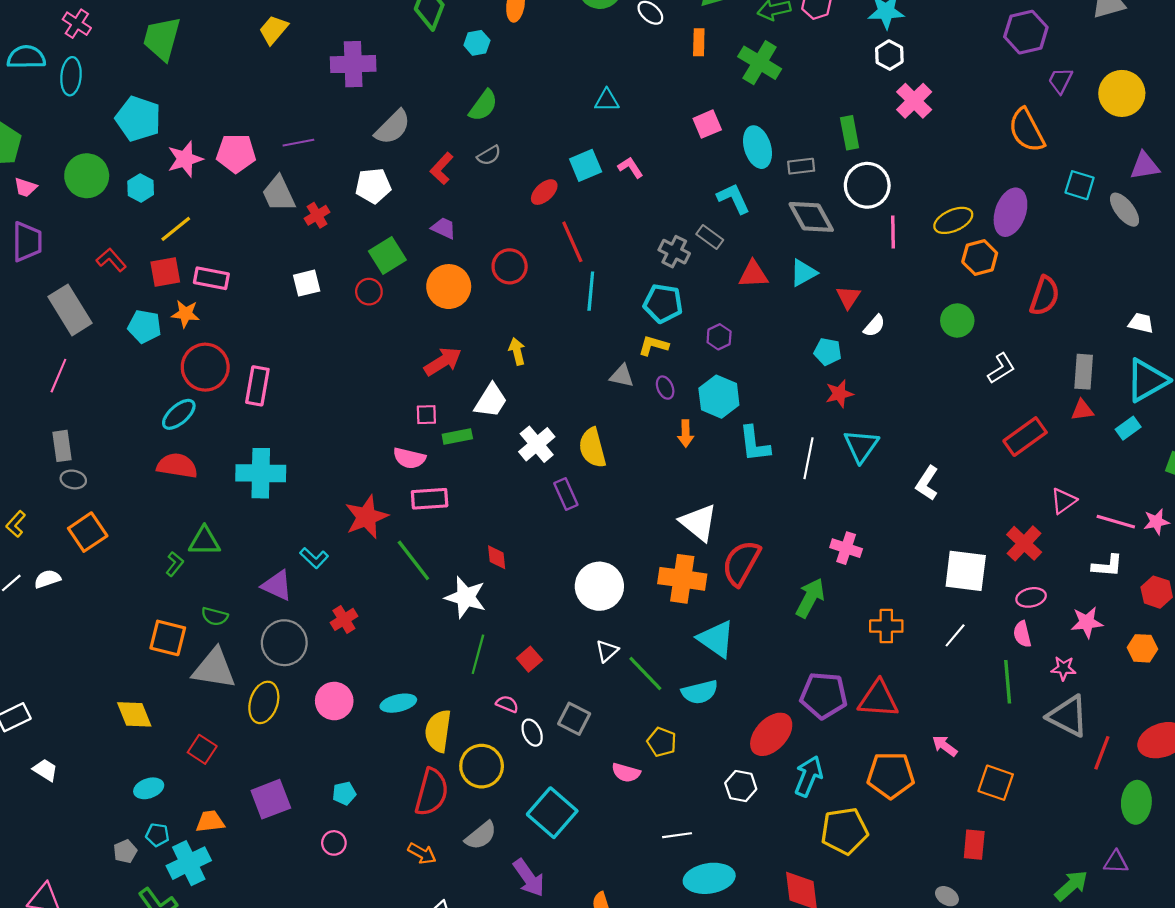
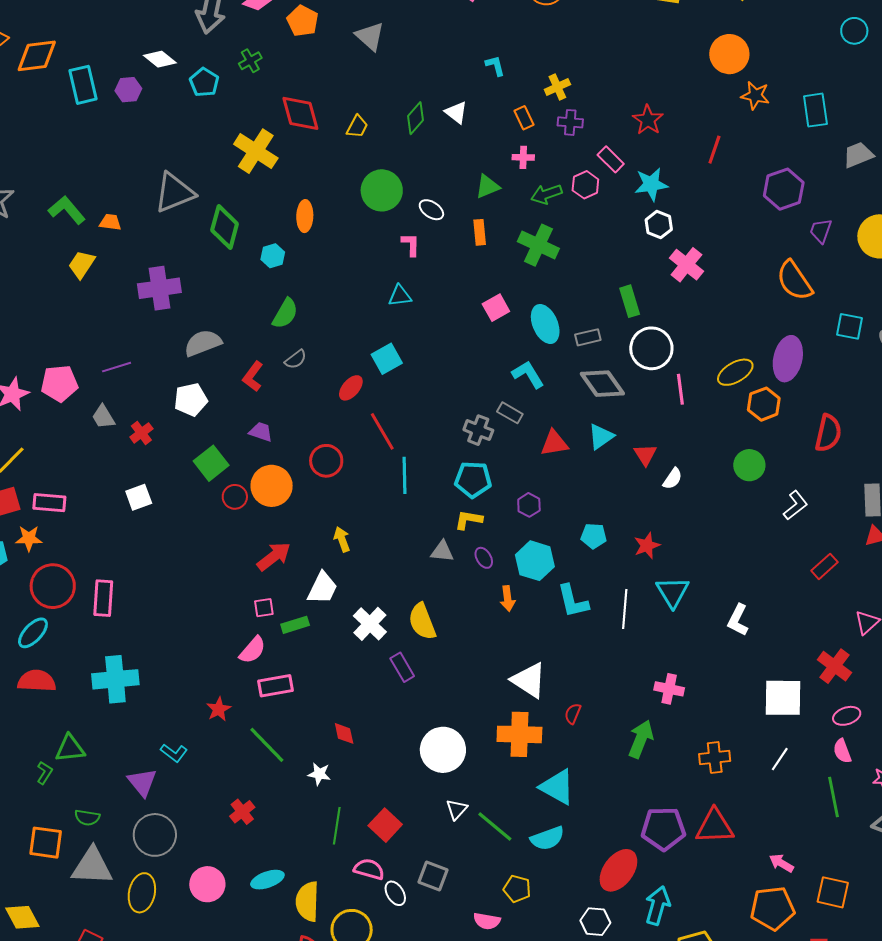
gray semicircle: (393, 127) -> (203, 343), turned -150
pink L-shape: (630, 167) -> (411, 244), moved, turned 40
gray trapezoid: (279, 194) -> (103, 417), size x0.7
red circle: (369, 292) -> (235, 497), moved
cyan pentagon: (828, 352) -> (594, 536), moved
red rectangle: (1025, 437) -> (825, 566), size x0.7
pink semicircle: (409, 458) -> (253, 650), turned -56
red star: (366, 517) -> (219, 709), size x0.6
red semicircle: (741, 563) -> (573, 714), size x0.5
purple triangle: (277, 585) -> (142, 782), turned 32
white star: (466, 597) -> (319, 774), size x0.6
red cross: (344, 619) -> (242, 812), moved
red square: (529, 659) -> (385, 825), size x1.4
pink semicircle: (507, 704) -> (369, 869), size x1.4
orange pentagon: (891, 775) -> (772, 908), moved

